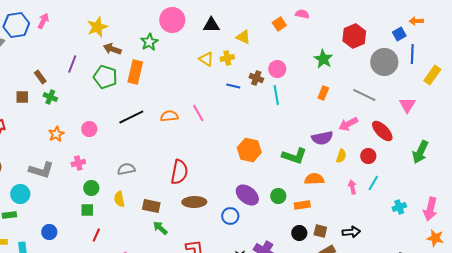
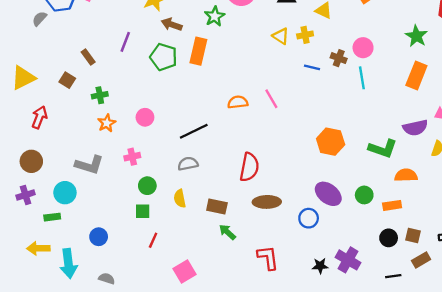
orange rectangle: (323, 93) -> (416, 76), size x1.6
brown square: (22, 97) -> (67, 80), turned 32
green cross: (50, 97) -> (100, 95), moved, turned -32
black line: (131, 117) -> (194, 131), moved

